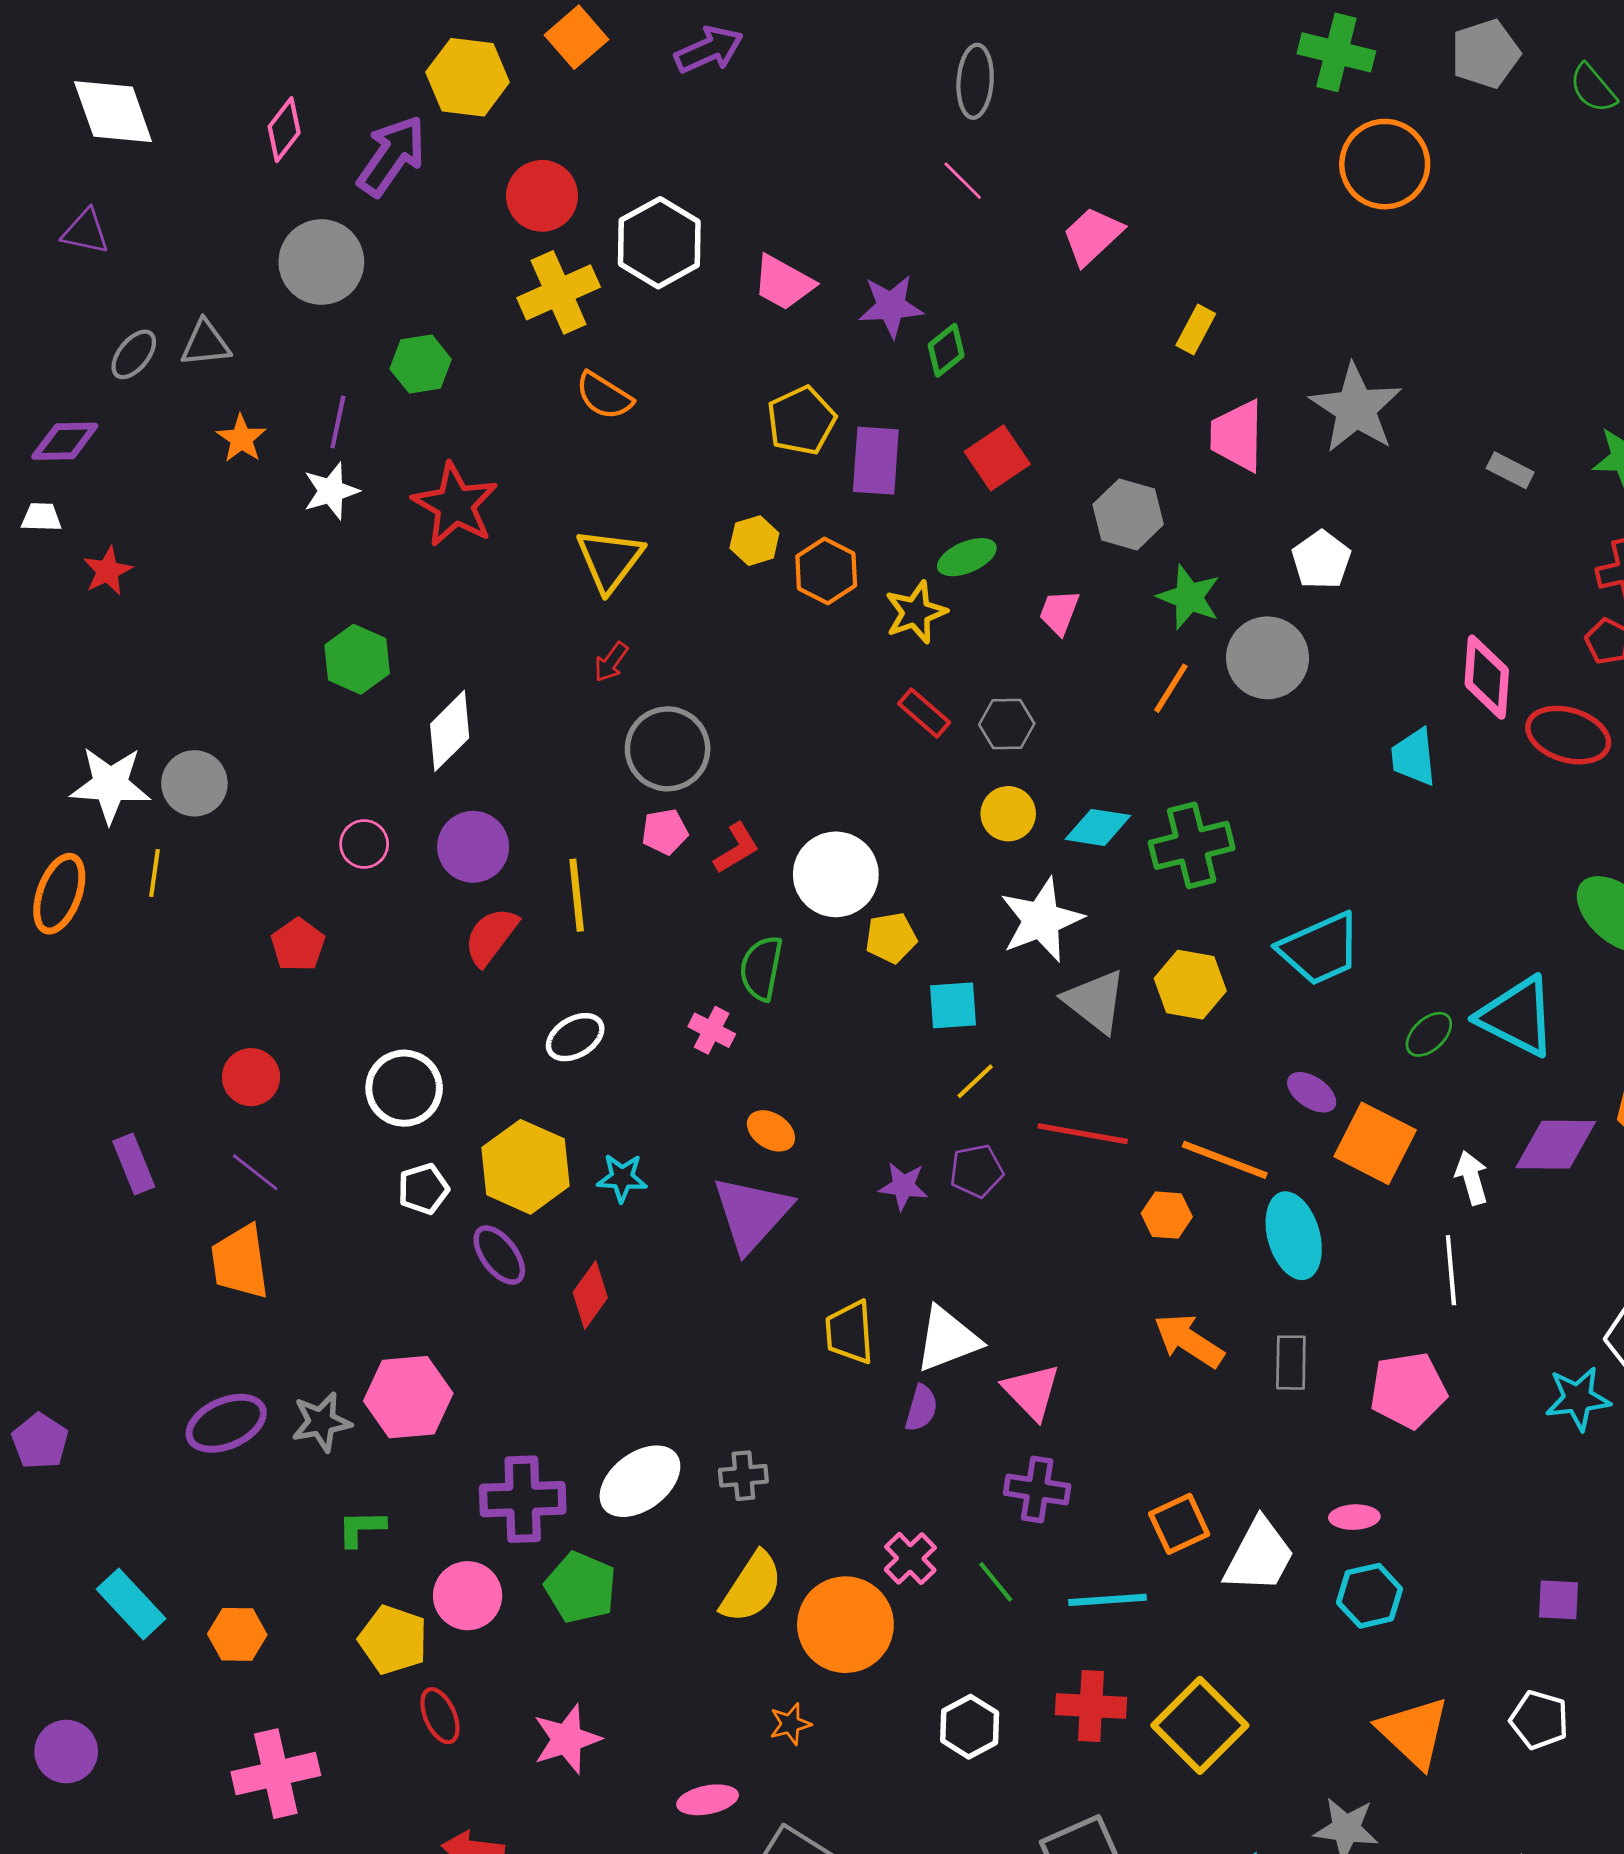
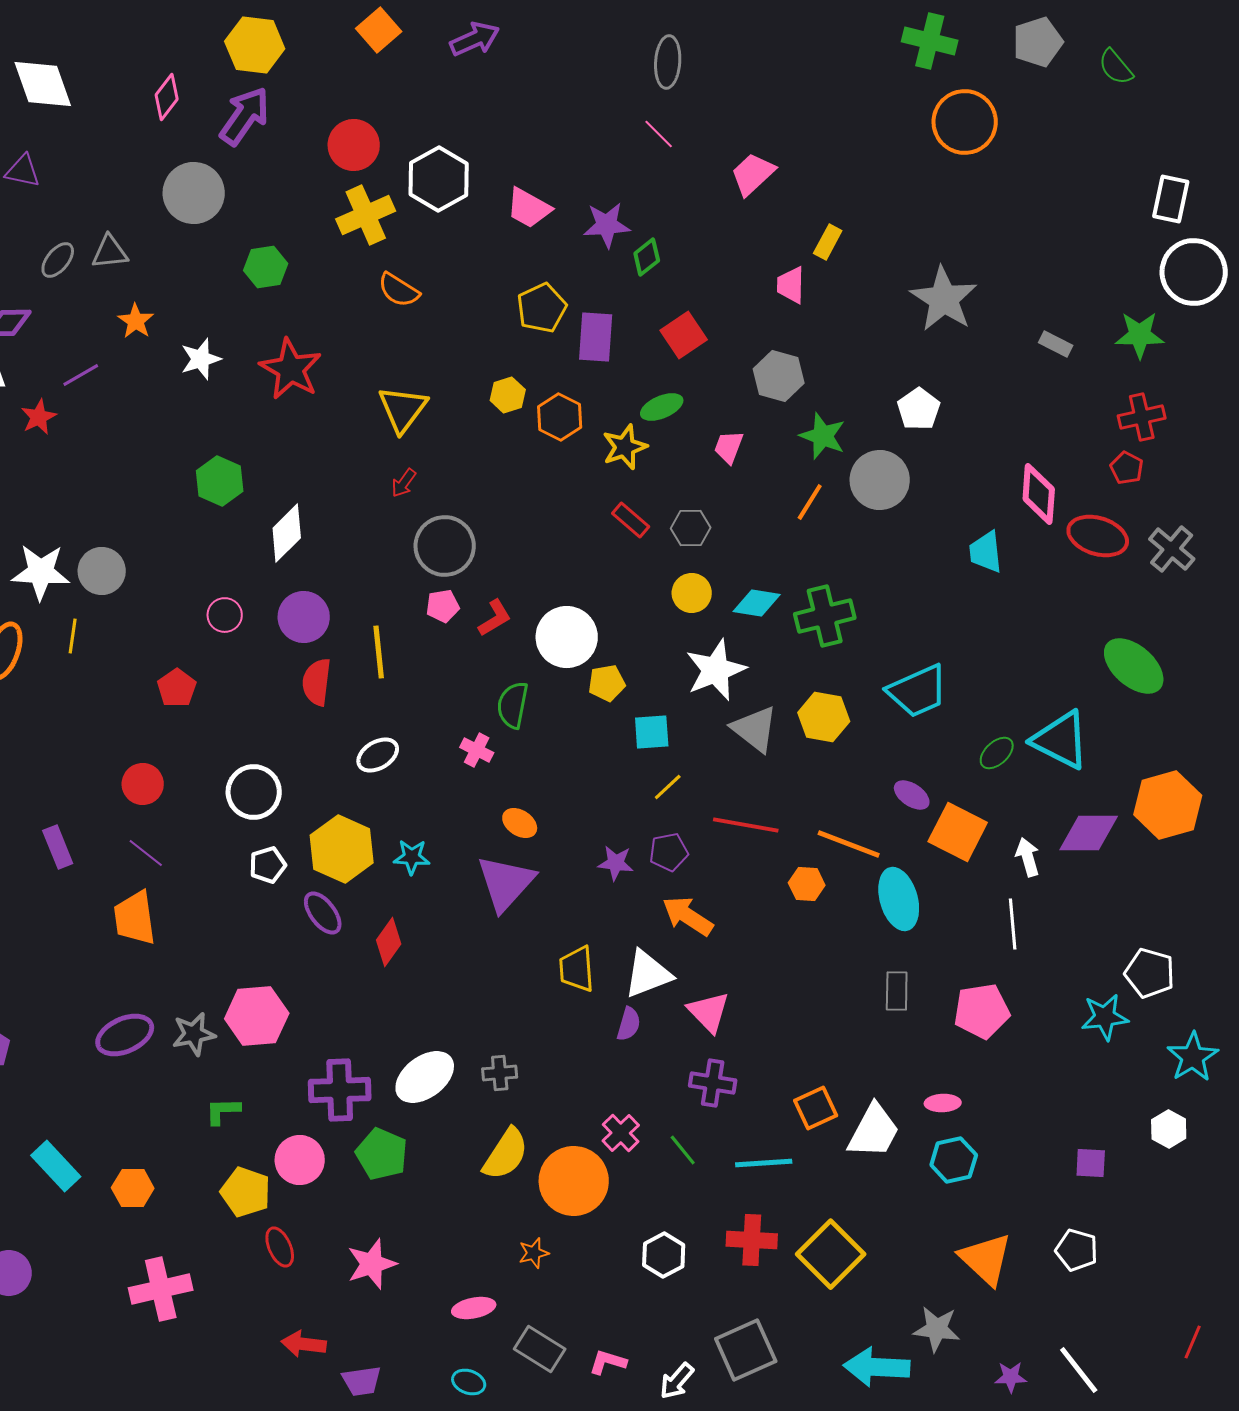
yellow hexagon: (468, 77) -> (255, 45), moved
purple line: (338, 422) -> (81, 375), moved, turned 48
pink trapezoid: (1237, 436) -> (791, 285), moved, size x0.7
red semicircle: (491, 936) -> (317, 682), turned -30
orange arrow: (1189, 1341) -> (688, 916), moved

